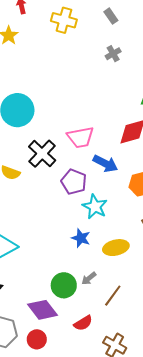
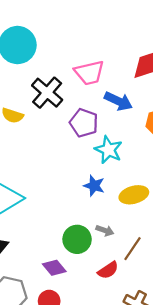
gray arrow: (89, 278) -> (105, 230), turned -119
purple diamond: (42, 310) -> (54, 268), size x0.7
red semicircle: (83, 323) -> (108, 270), moved

